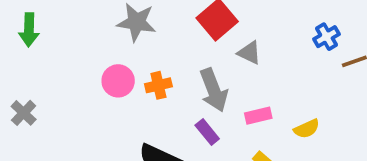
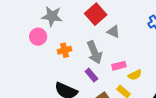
pink circle: (118, 81) -> (38, 37), moved
yellow semicircle: (307, 129) -> (135, 75), moved

